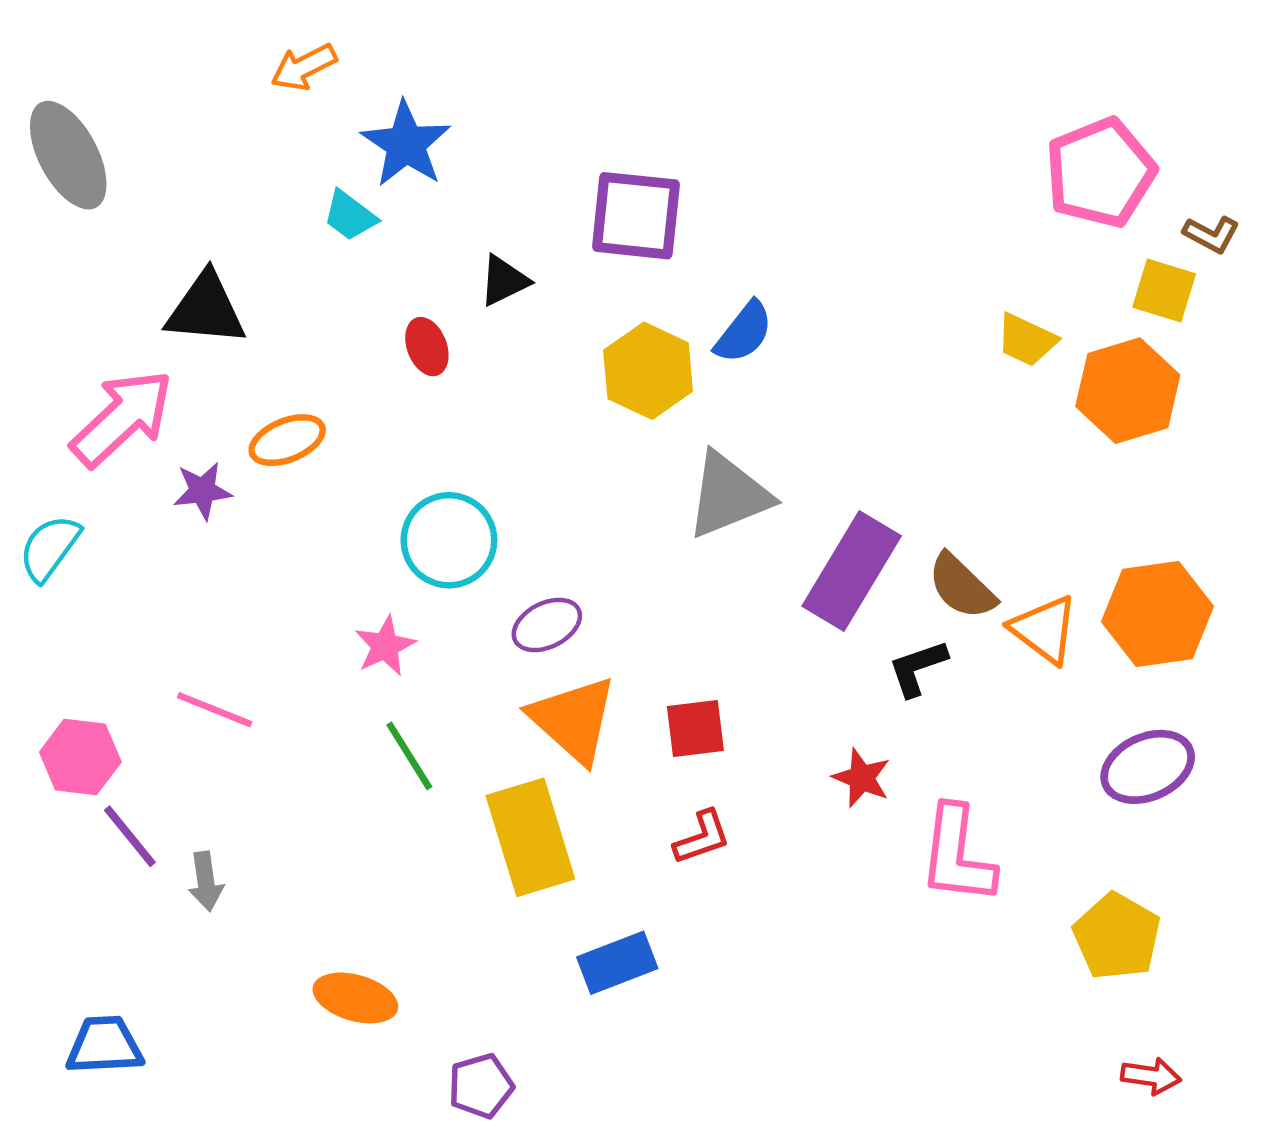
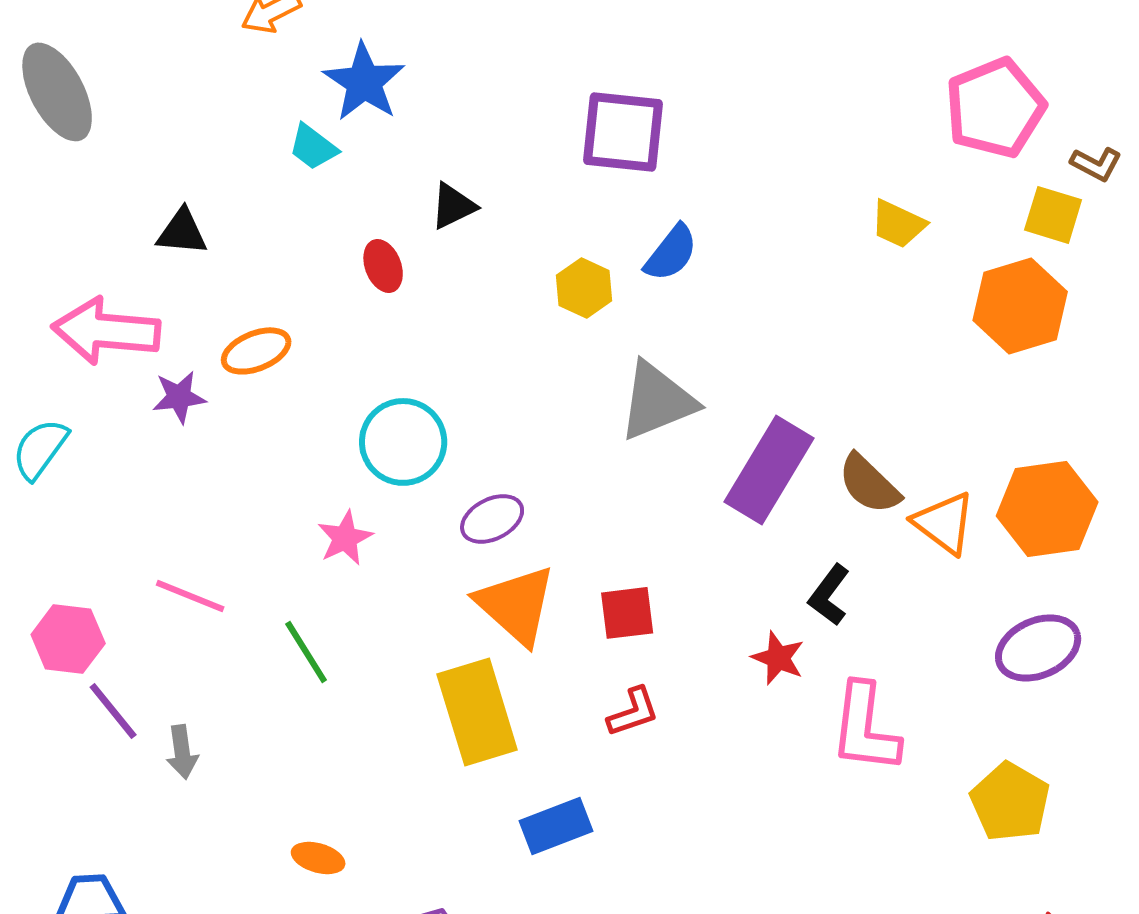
purple square: (636, 216) -> (623, 132), moved
black triangle: (206, 309) -> (182, 232), size x0.7
yellow trapezoid: (1027, 340) -> (898, 224), moved
yellow hexagon: (648, 371) -> (584, 288), size x0.7
pink arrow: (122, 418) -> (106, 331), turned -132
black L-shape: (918, 668) -> (829, 595), moved, turned -34
green line: (409, 756) -> (306, 652), moved
orange ellipse: (355, 998) -> (318, 858), size x0.7

